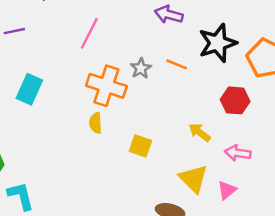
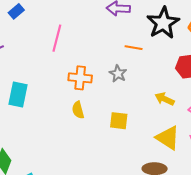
gray star: (141, 68) -> (118, 74), moved
orange cross: (106, 86) -> (80, 78), size x0.7

